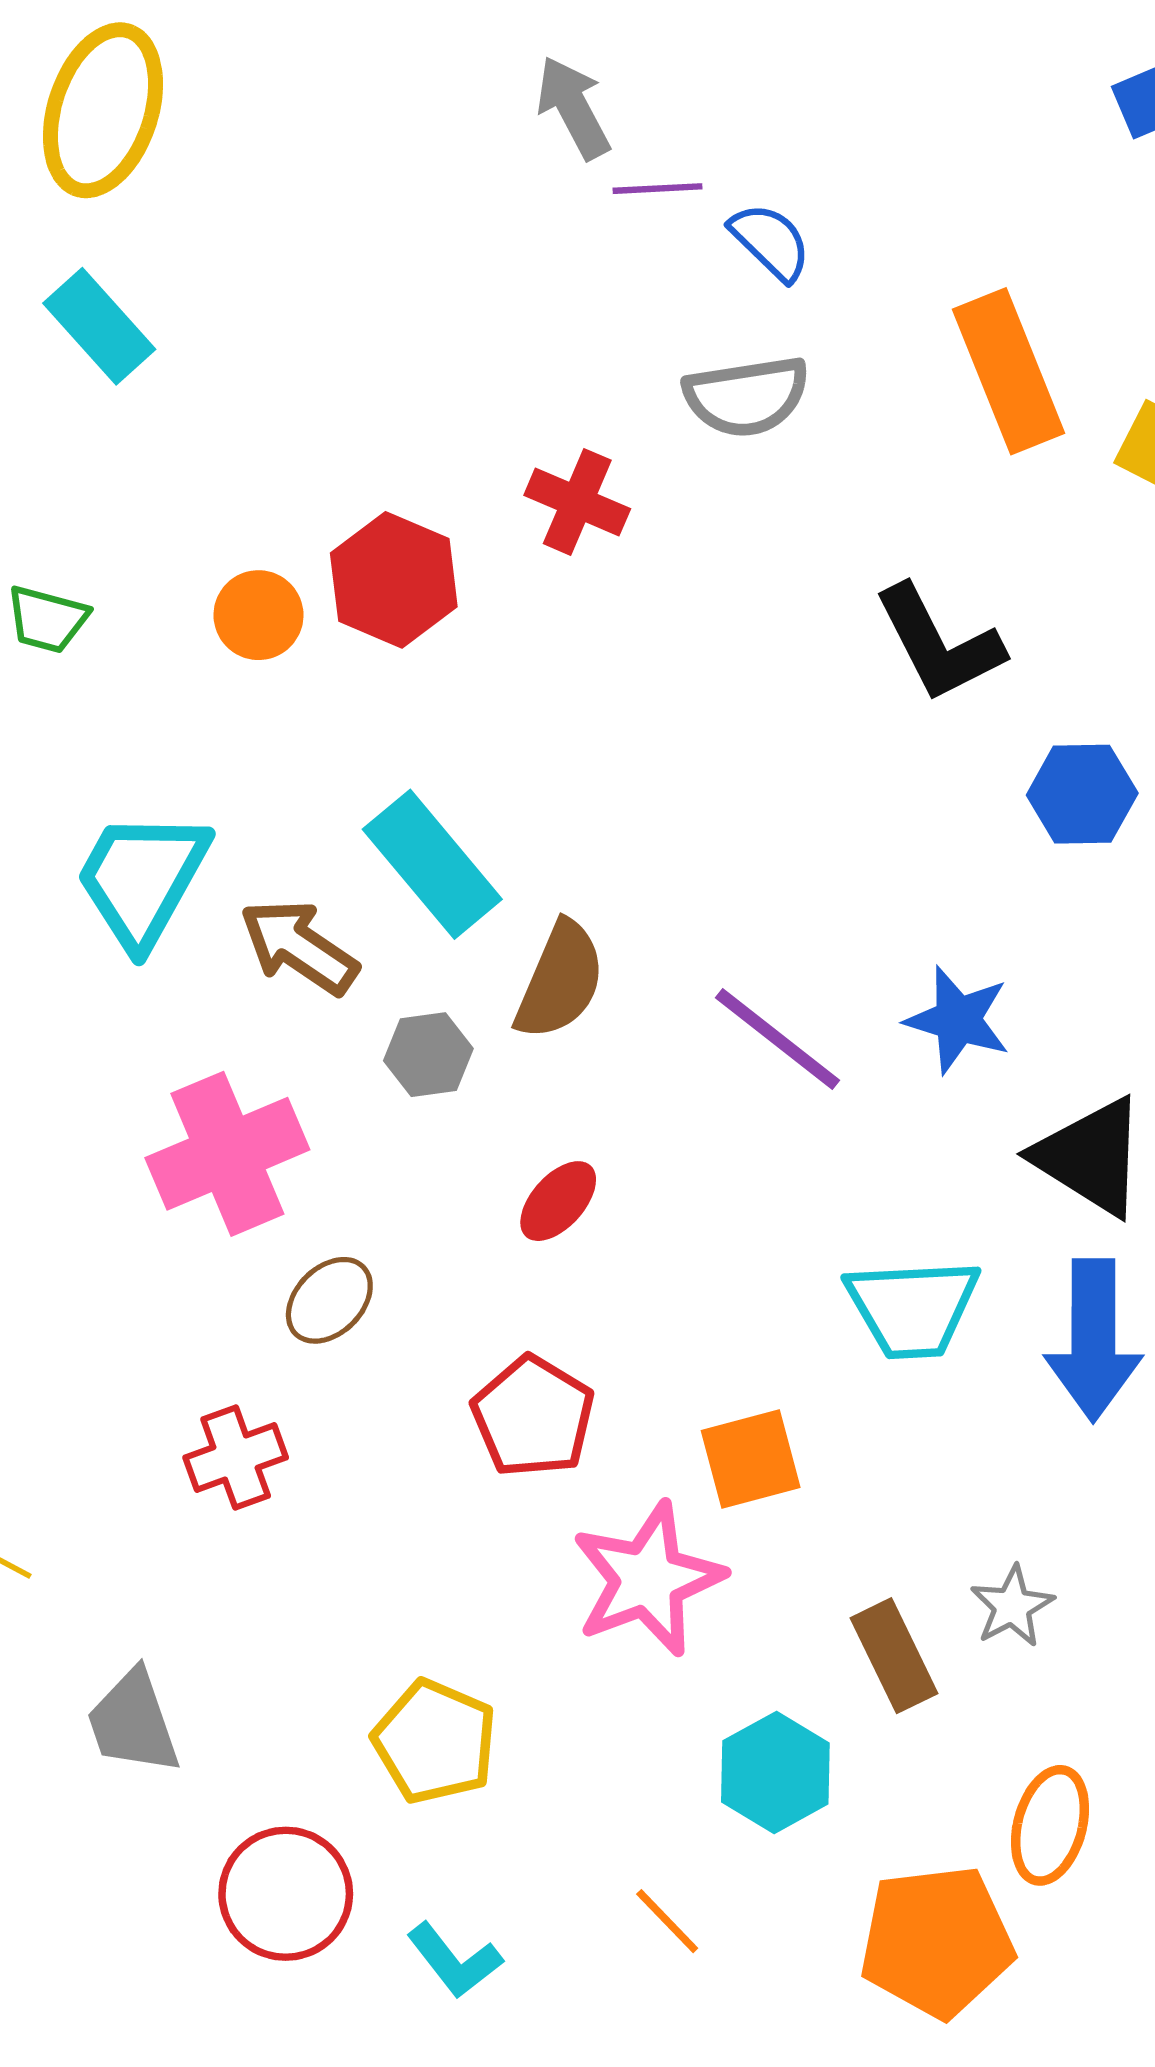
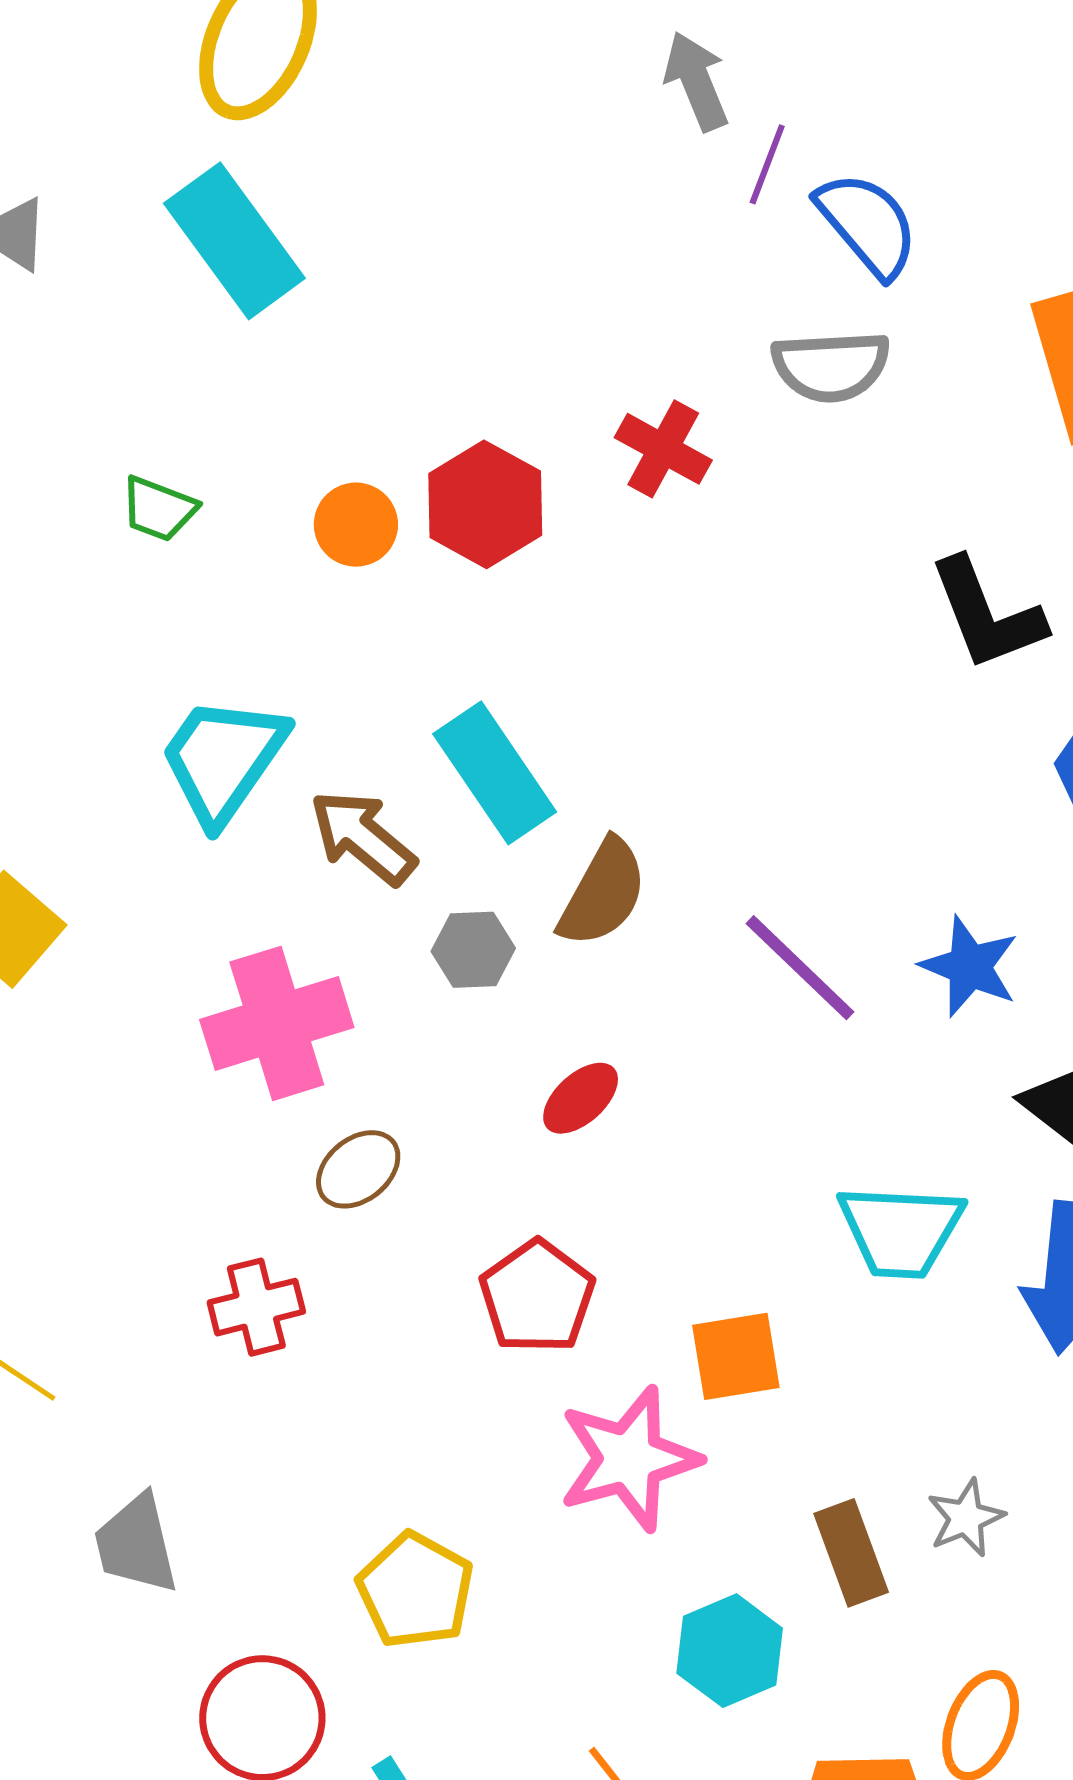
purple line: (658, 189) -> (767, 164), turned -72
blue semicircle: (770, 242) -> (867, 224), size x1.4
cyan rectangle: (99, 326) -> (234, 241), size x1.4

